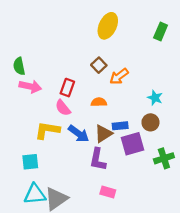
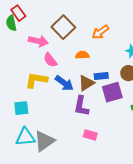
brown square: (99, 65) -> (63, 27), moved, size x1.6
pink arrow: (30, 86) -> (38, 41), moved
red rectangle: (67, 88) -> (18, 13), moved, turned -56

